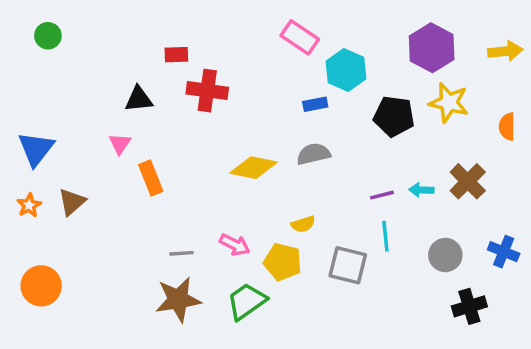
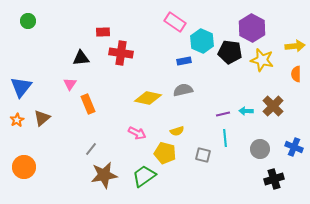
yellow arrow: (505, 51) -> (295, 46), moved
black pentagon: (394, 116) -> (230, 52), moved
pink arrow: (235, 245) -> (137, 133), moved
gray line: (182, 253) -> (91, 149), moved, turned -48
gray square: (348, 265) -> (203, 155), size x0.7

